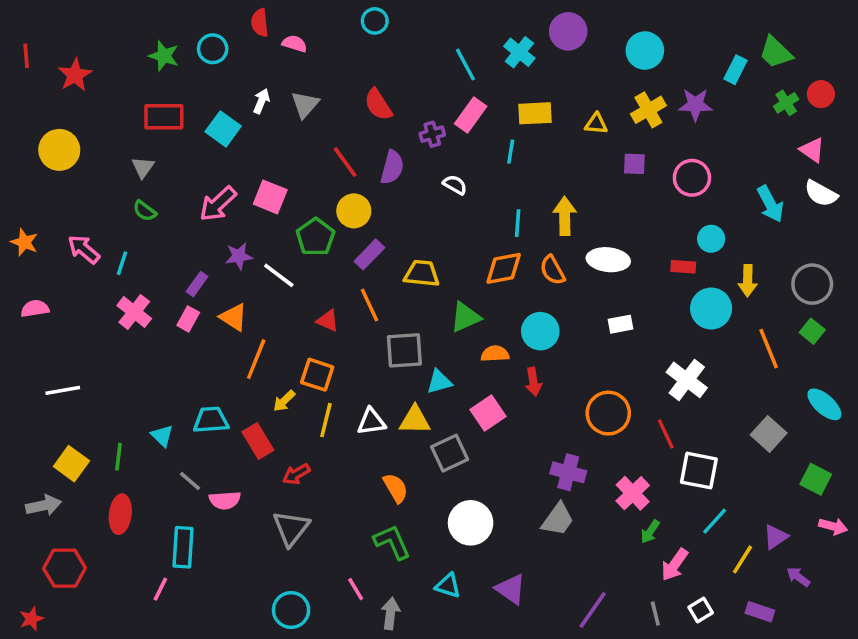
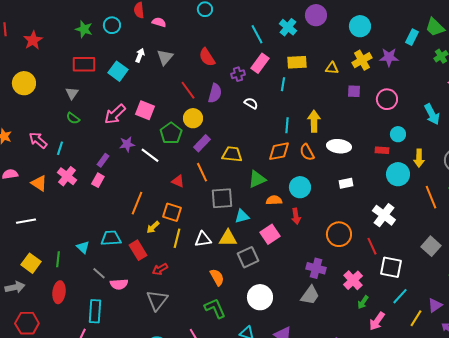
orange triangle: (234, 317) -> (39, 183), moved

